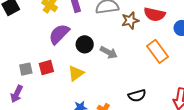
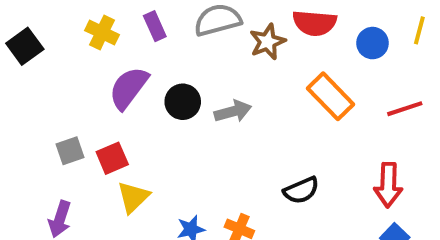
gray arrow: (109, 52) -> (233, 111), turned -36
gray square: (26, 69) -> (70, 151), moved
yellow triangle: (76, 73) -> (133, 197), moved

